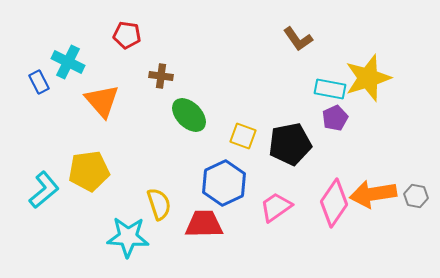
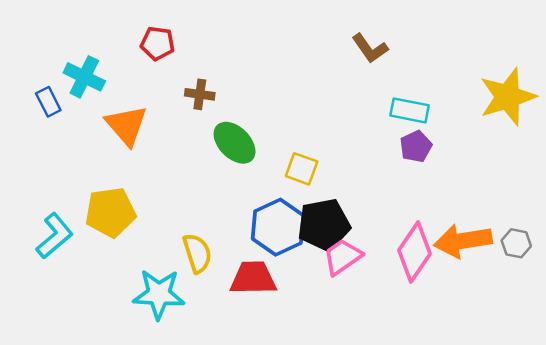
yellow star: (368, 78) -> (508, 97), moved
black pentagon: (290, 144) -> (324, 225), moved

